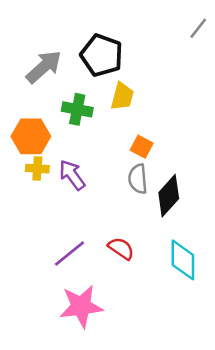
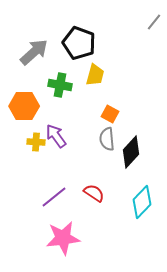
yellow cross: (37, 169) -> (36, 142), moved
cyan diamond: (183, 260) -> (142, 202), turned 44

